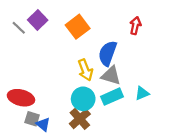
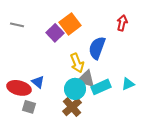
purple square: (38, 20) -> (55, 33), moved
gray line: (19, 28) -> (17, 25), turned -32
gray triangle: (111, 76) -> (86, 79), moved
blue triangle: (43, 124) -> (38, 82), moved

